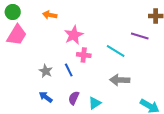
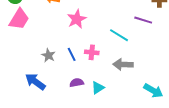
pink cross: (84, 55) -> (92, 52), moved
blue arrow: (46, 97) -> (35, 82), moved, size x1.5
purple semicircle: (74, 98) -> (77, 83), turned 56

